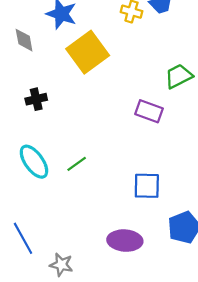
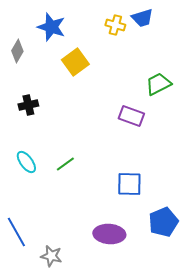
gray diamond: (24, 40) -> (17, 51), turned 40
yellow square: (88, 52) -> (75, 62), size x0.7
cyan ellipse: (34, 162) -> (26, 162), size x0.7

